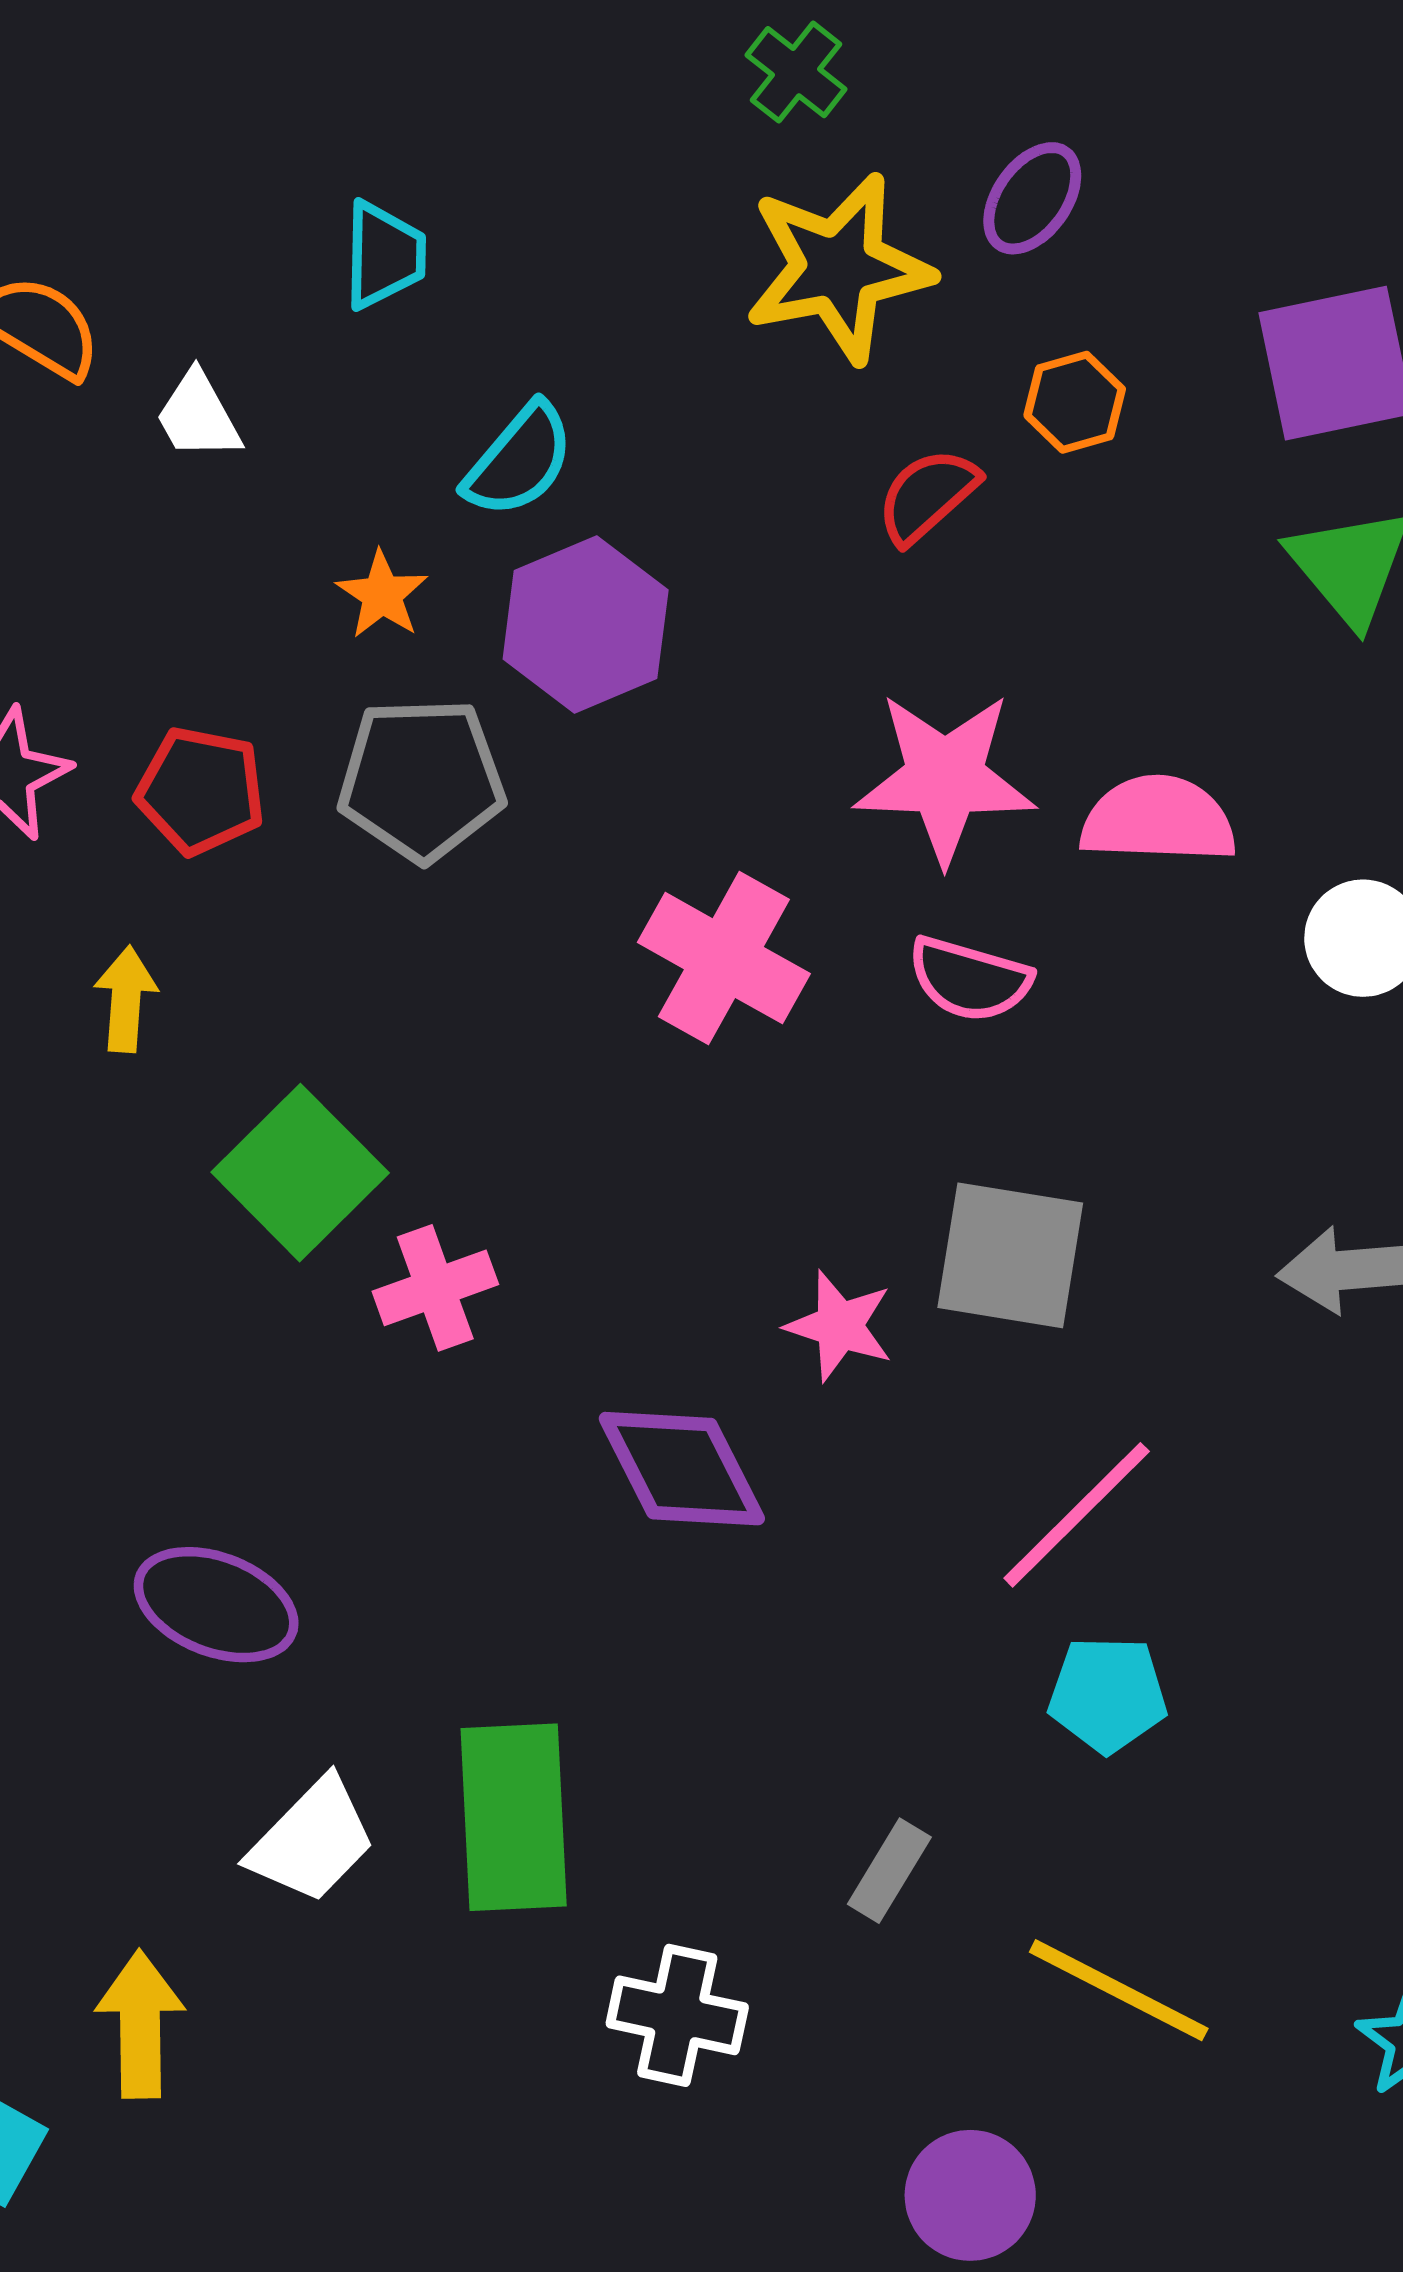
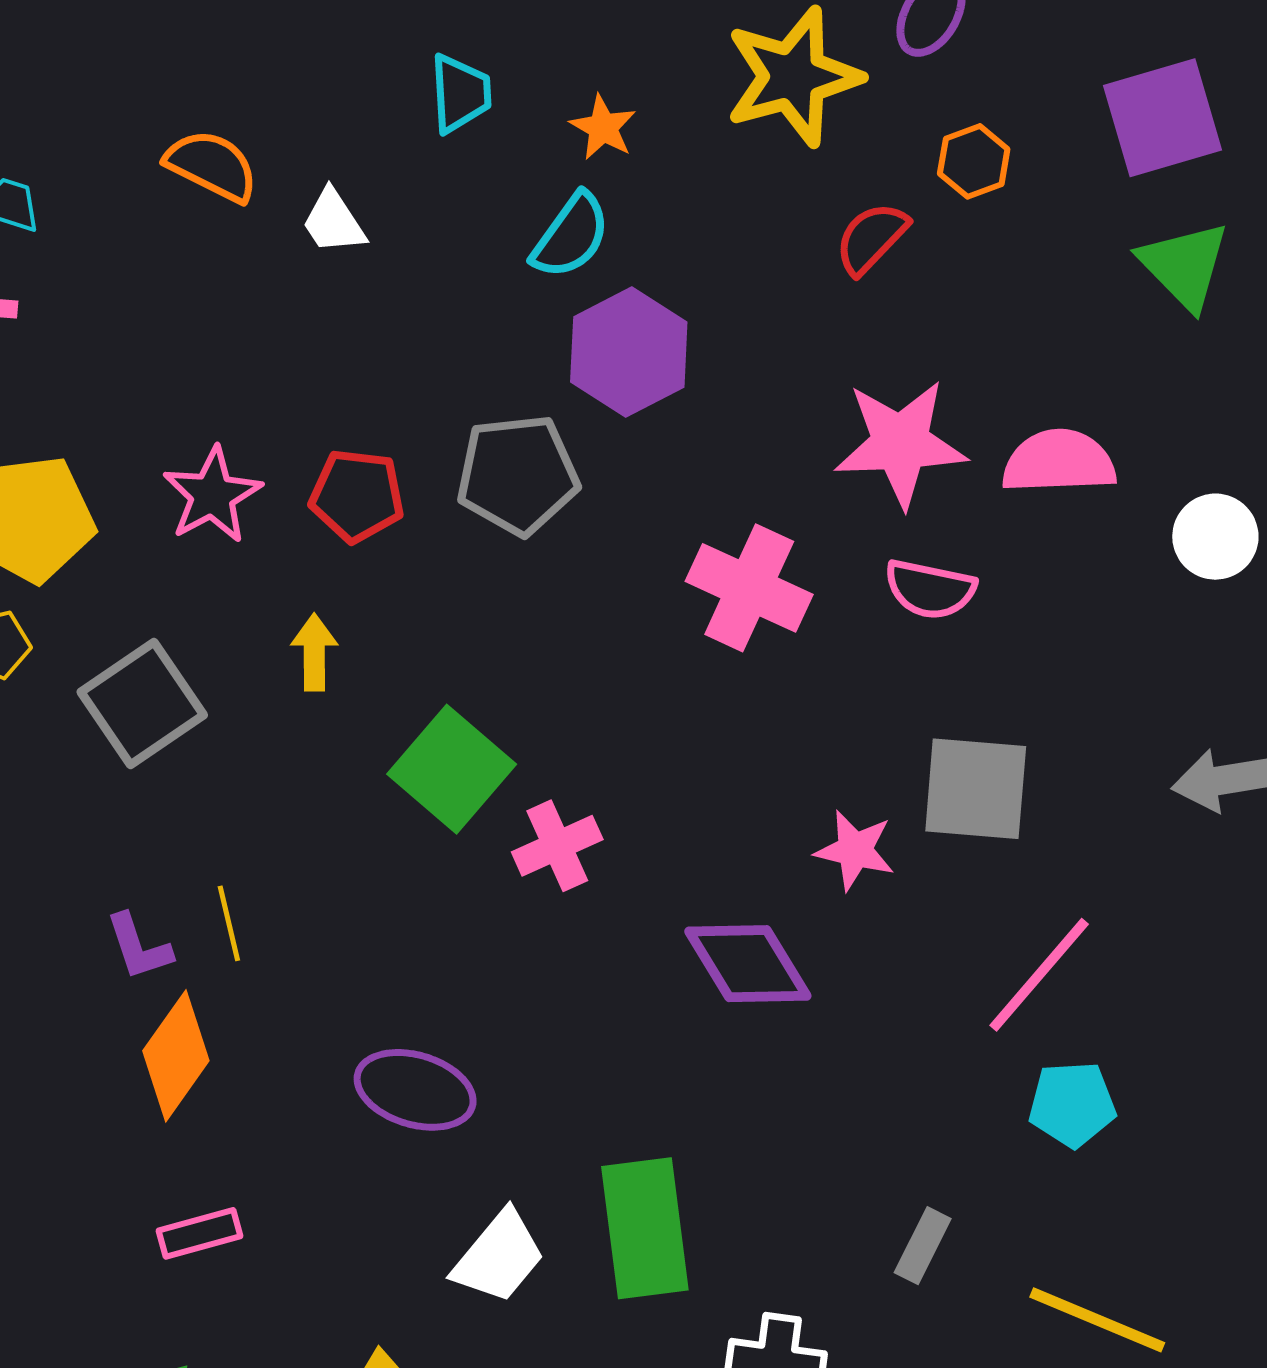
orange star: (382, 595) -> (603, 127), moved

